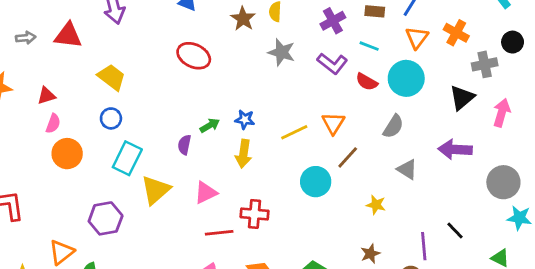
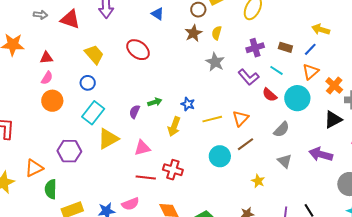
orange cross: (456, 33) -> (334, 85), moved
red ellipse: (194, 56) -> (138, 50), moved
blue star: (245, 120) -> (188, 104), moved

